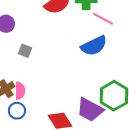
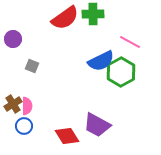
pink line: (103, 19) -> (130, 42), moved
green hexagon: (114, 96) -> (121, 72), moved

